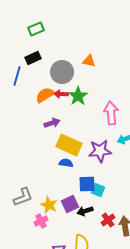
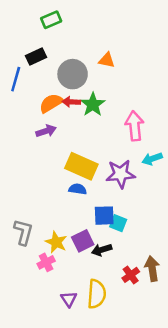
green rectangle: (36, 29) -> (51, 20), moved
purple arrow: (52, 123) -> (46, 131), moved
gray L-shape: (23, 197) -> (23, 232), turned -55
red cross: (108, 220) -> (131, 275), moved

